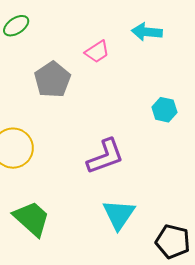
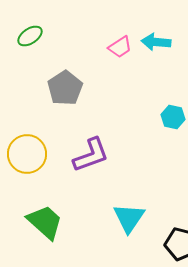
pink trapezoid: (97, 52) -> (120, 47), moved
purple L-shape: (105, 156) -> (91, 155), moved

